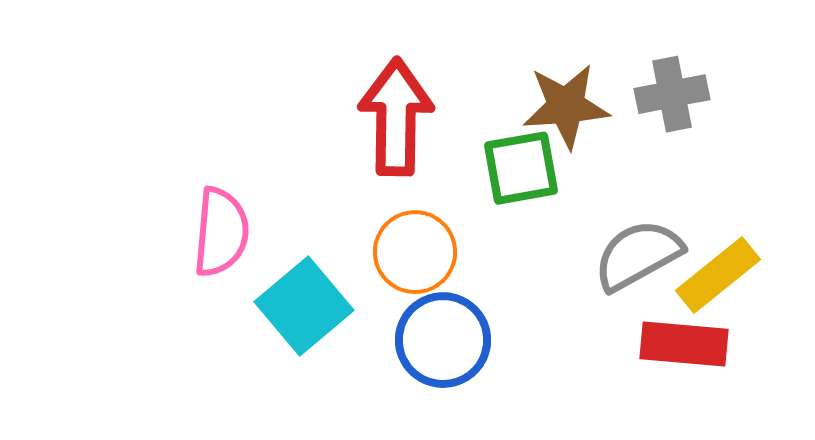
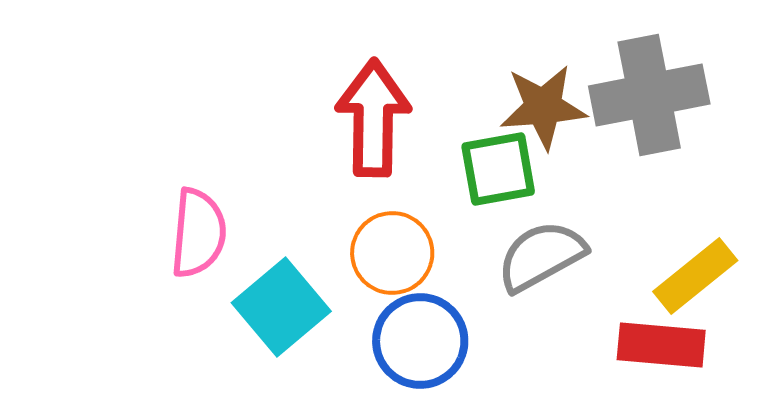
gray cross: (672, 94) -> (649, 95), size x1.6
gray semicircle: (638, 255) -> (541, 256), moved

